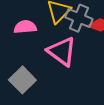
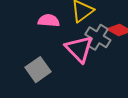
gray cross: (79, 18) -> (98, 37), moved

